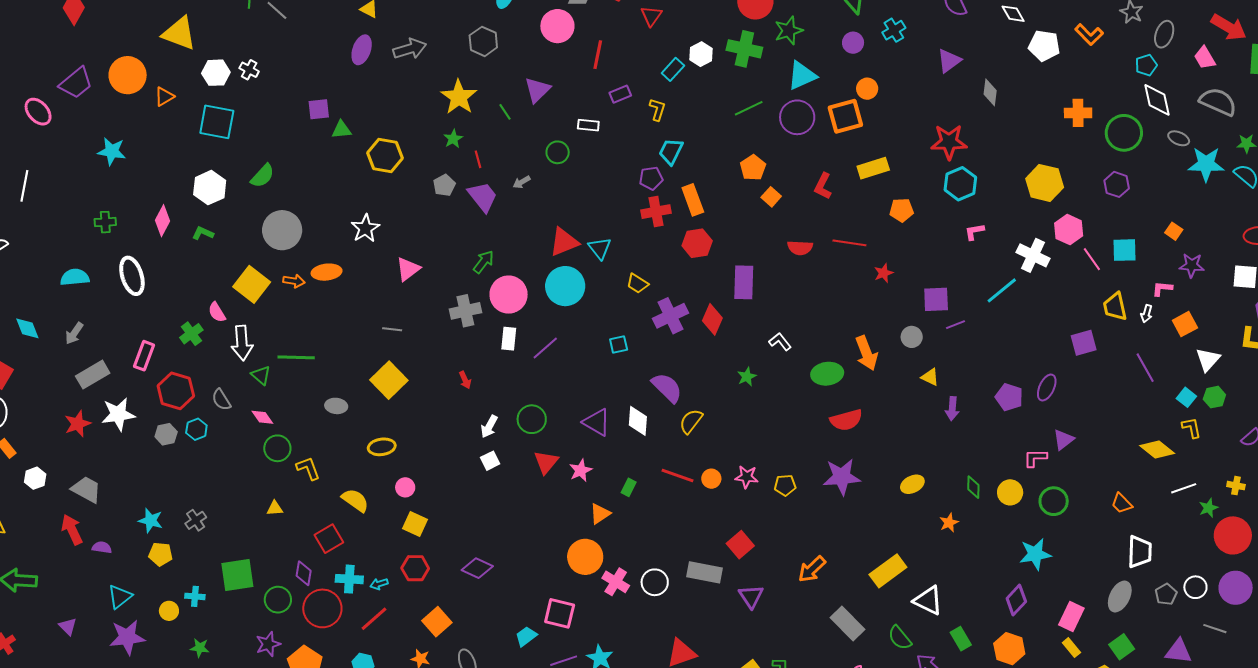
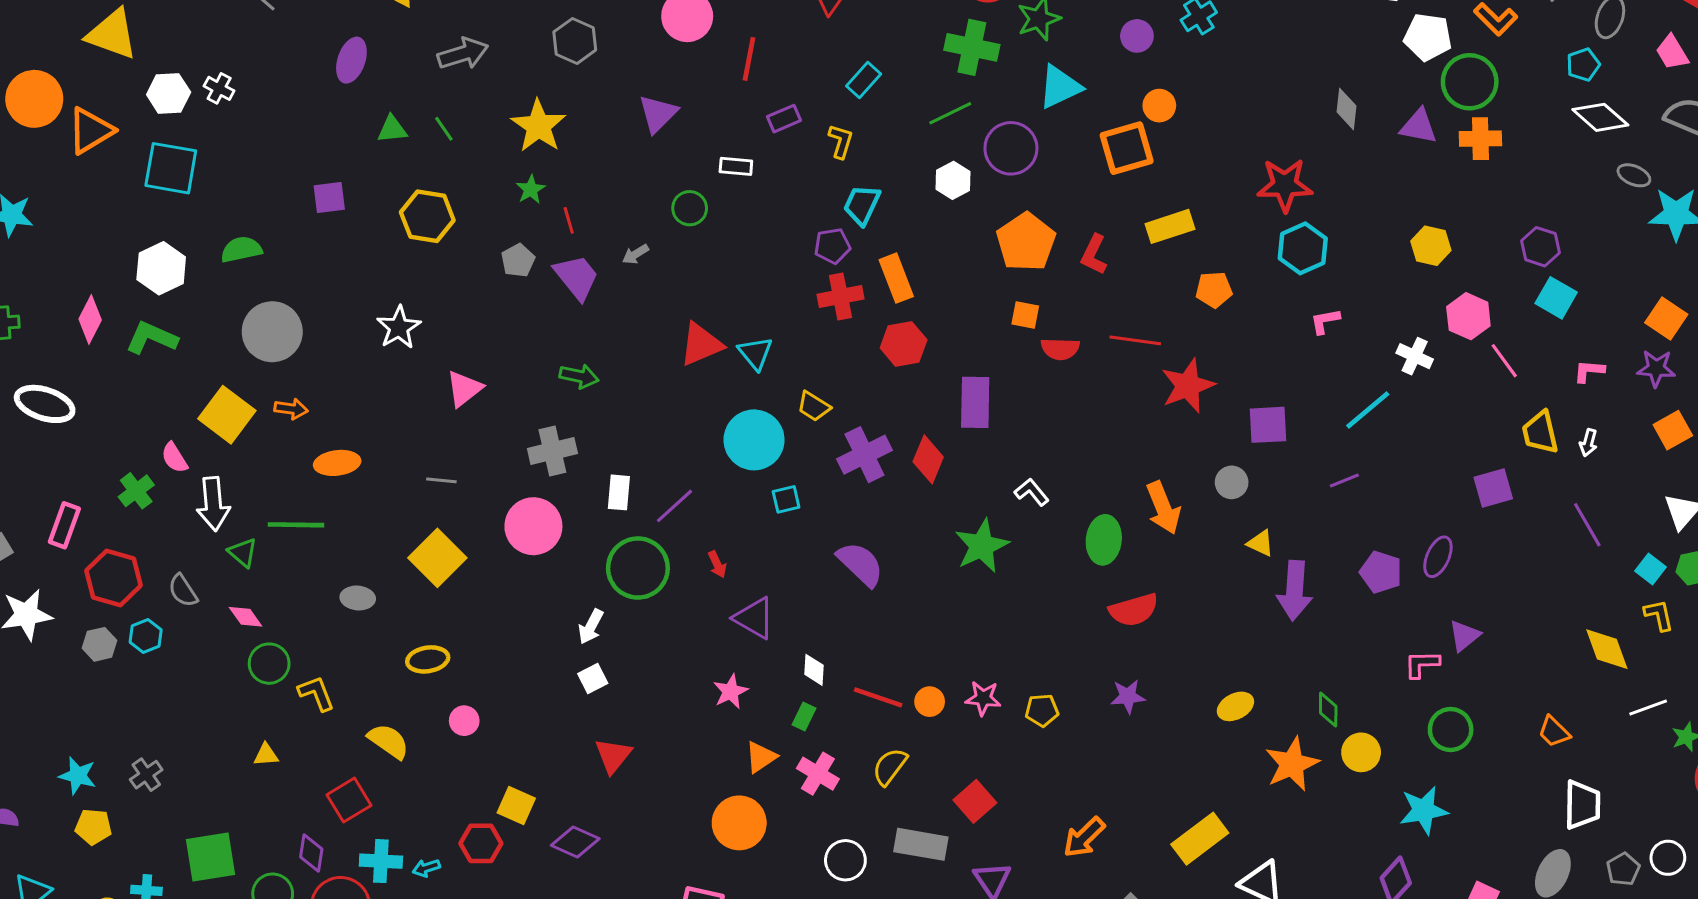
purple ellipse: (362, 50) -> (351, 60), moved
white hexagon: (701, 54) -> (953, 180), moved
purple triangle: (949, 61) -> (1419, 126), moved, turned 48
orange triangle: (164, 97) -> (91, 131), size x1.6
white diamond: (1157, 100) -> (1600, 117), turned -36
green line: (749, 108) -> (950, 113), moved
purple square: (319, 109) -> (329, 198), moved
green line: (505, 112) -> (444, 129), moved
purple circle: (797, 117) -> (1011, 148), moved
green triangle: (342, 130) -> (392, 129), moved
green circle: (1124, 133) -> (1470, 82), moved
orange pentagon: (753, 168) -> (1026, 242), moved, size x1.5
green semicircle: (262, 176) -> (241, 249), turned -144
yellow hexagon: (1045, 183) -> (1431, 246), size x0.7
orange square: (771, 197) -> (1025, 315), moved, turned -30
orange square: (1174, 231) -> (1666, 319), moved, size x1.5
green L-shape: (203, 233) -> (152, 338), size x1.6
cyan square: (1125, 250) -> (1556, 298), moved, turned 32
white cross: (1033, 255) -> (1415, 356), size x0.7
green arrow: (484, 262) -> (579, 376), turned 65
orange ellipse: (327, 272) -> (337, 463), moved
red star: (884, 273) -> (1188, 386), size x1.8
white ellipse: (132, 276) -> (45, 404), turned -54
cyan circle: (565, 286) -> (754, 440), moved
pink L-shape: (1162, 289) -> (1589, 371), moved
pink circle: (509, 295) -> (533, 526), moved
orange square: (1185, 324) -> (1673, 430), moved
purple line: (956, 325) -> (1344, 480), moved
green ellipse: (827, 374) -> (1104, 540), turned -76
green star: (747, 377) -> (982, 546), size x1.8
red arrow: (465, 380) -> (717, 564), moved
purple arrow: (952, 409) -> (1295, 591), size x1.6
green circle: (532, 419) -> (638, 568), moved, size x1.4
white diamond: (638, 421) -> (814, 670), moved, size x0.7
yellow semicircle: (691, 421) -> (890, 767), moved
yellow diamond: (1157, 450) -> (1607, 649), turned 32
red triangle: (546, 462) -> (613, 756), moved
purple star: (842, 477) -> (1128, 696), size x0.6
yellow circle: (1010, 492) -> (1361, 752), moved
orange star: (949, 523) -> (1292, 764), size x1.8
yellow square: (415, 524) -> (516, 806), moved
pink cross: (616, 582) -> (818, 774), moved

